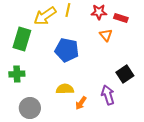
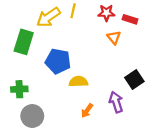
blue pentagon: (67, 50) -> (58, 61), moved
green cross: (17, 74) -> (19, 89), moved
yellow semicircle: (65, 89) -> (78, 82), moved

